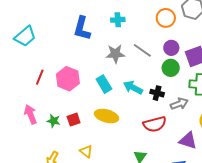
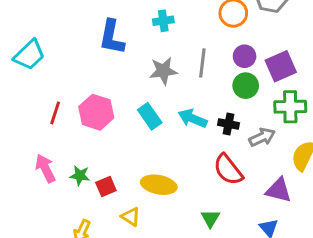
gray line: (142, 50) -> (202, 63), turned 66
yellow ellipse: (106, 116) -> (159, 185), moved
red square: (74, 120) -> (106, 186), moved
red semicircle: (155, 124) -> (228, 170), turned 70

